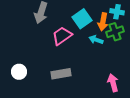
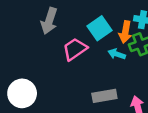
white circle: (19, 72) -> (22, 93), size x1.5
gray rectangle: (61, 74) -> (104, 96), moved

